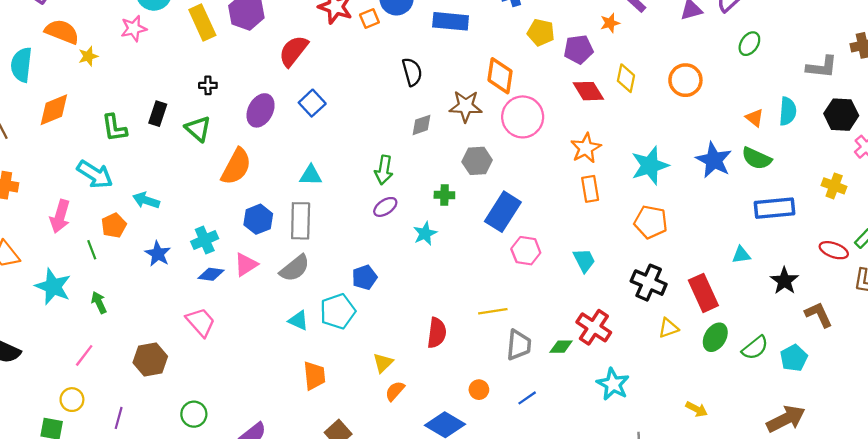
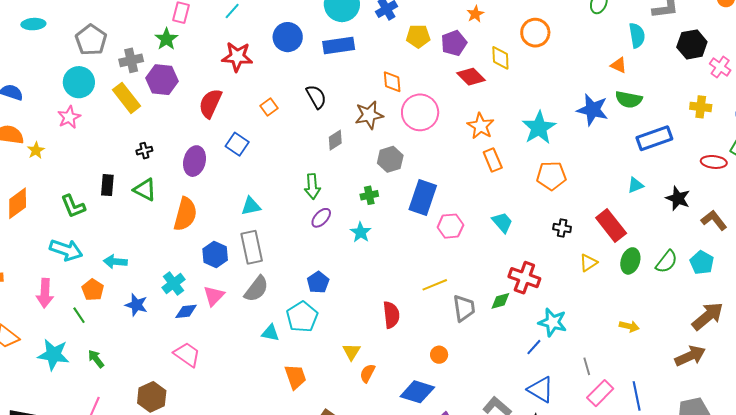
orange square: (369, 18) -> (269, 107), moved
orange diamond: (500, 76) -> (392, 82), size x0.7
orange circle: (685, 80) -> (535, 33), moved
cyan semicircle: (788, 111) -> (637, 35), moved
black cross: (649, 283) -> (562, 228), size x0.6
blue line: (527, 398) -> (534, 347), moved

